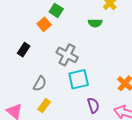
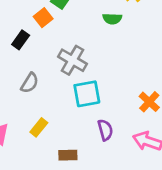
black rectangle: (24, 50) -> (21, 40), moved
gray semicircle: (40, 84) -> (30, 83), moved

